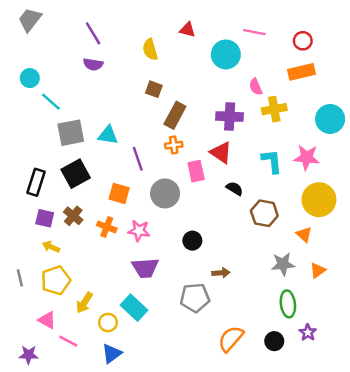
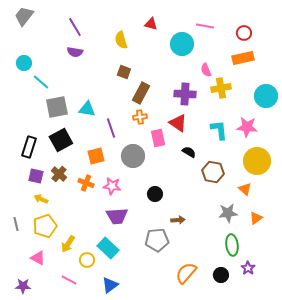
orange square: (119, 193) -> (96, 156), turned -30
pink line: (68, 341) -> (69, 280), moved
blue triangle: (112, 354) -> (110, 285), moved

